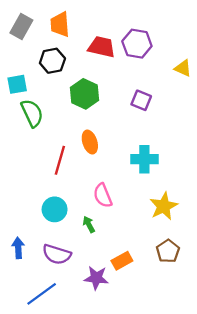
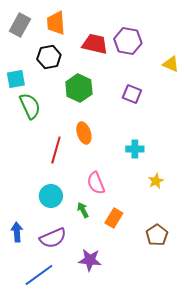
cyan cross: (144, 159) -> (135, 149), size x0.7
yellow star: (164, 206) -> (156, 181), moved, size x0.6
purple semicircle: (57, 254) -> (53, 238), turned -40
orange rectangle: (122, 261) -> (114, 218), moved, turned -30

